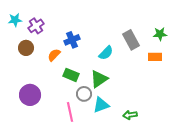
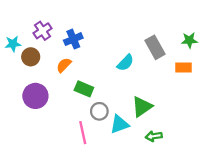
cyan star: (15, 20) -> (13, 44), moved
blue cross: (72, 40) -> (73, 39), moved
green triangle: (99, 79) -> (142, 107), moved
purple circle: (30, 95) -> (35, 96), moved

